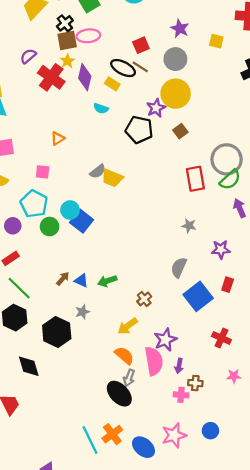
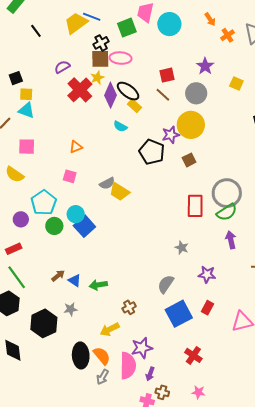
black ellipse: (123, 68) -> (128, 91), moved
pink square: (43, 172) -> (70, 176), moved
black ellipse: (119, 394) -> (81, 355), moved, turned 30

